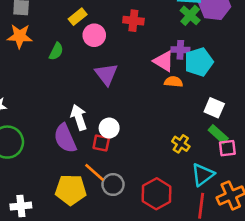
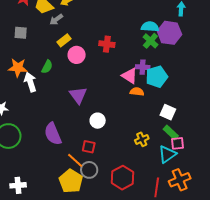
orange star: (20, 36) -> (18, 68), moved
purple triangle: (106, 74) -> (78, 95), moved
white arrow: (79, 117) -> (30, 82), moved
white circle: (109, 128) -> (98, 121), moved
red square: (101, 143) -> (89, 147), moved
yellow cross: (181, 144) -> (142, 139), turned 32
cyan triangle: (203, 175) -> (167, 154), moved
yellow pentagon: (71, 190) -> (71, 181), moved, turned 30

